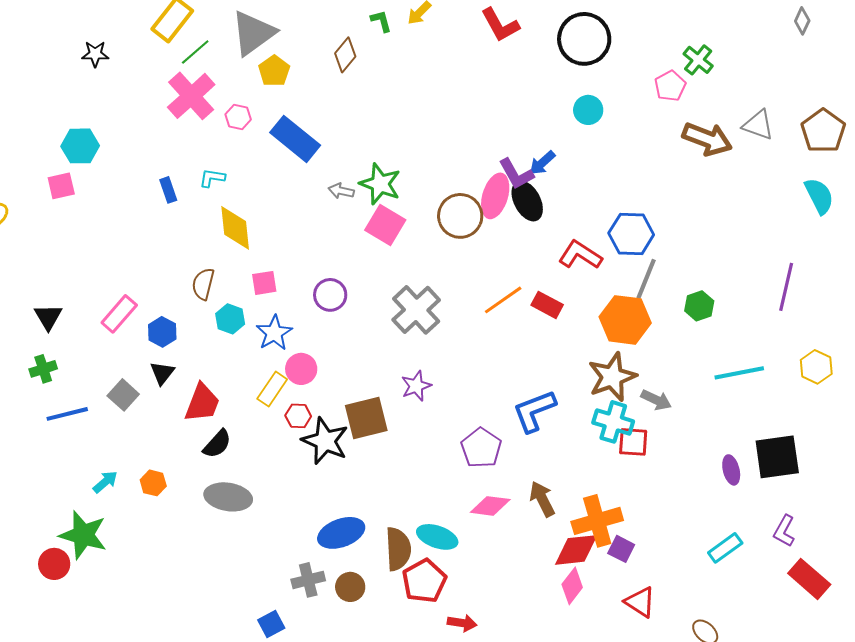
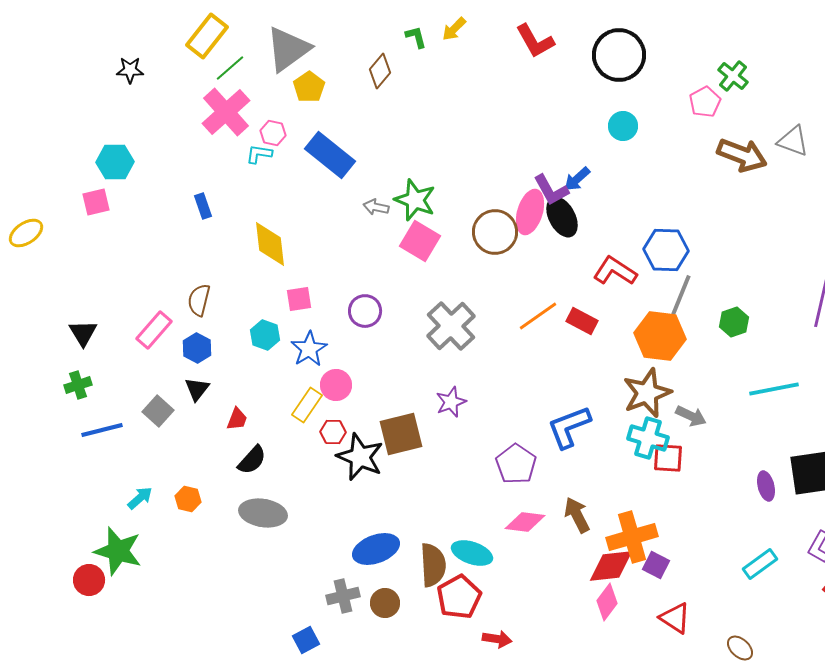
cyan L-shape: (212, 178) -> (259, 154), moved
brown semicircle: (203, 284) -> (199, 300), moved
red trapezoid: (202, 403) -> (237, 419), size x0.6

